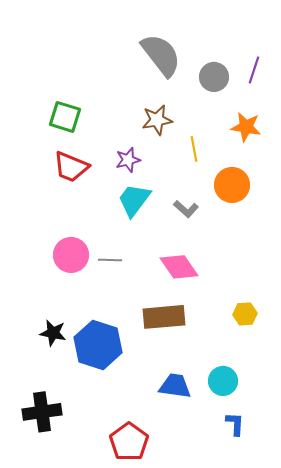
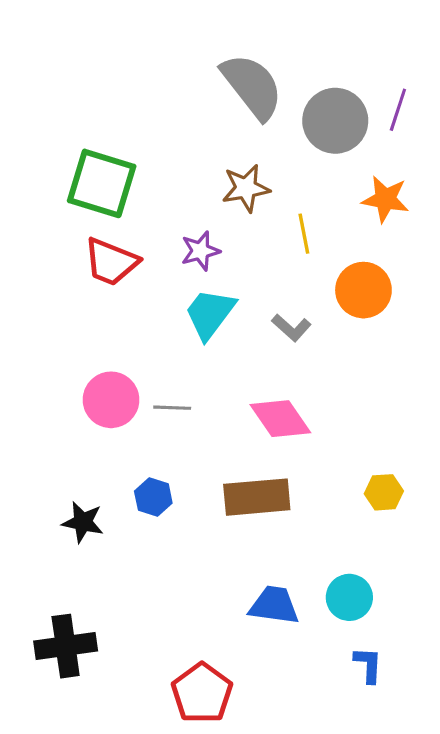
gray circle: (214, 77) -> (335, 121), size x1.4
green square: (65, 117) -> (102, 183), size x1.4
blue hexagon: (98, 345) -> (153, 497), moved, size x0.5

